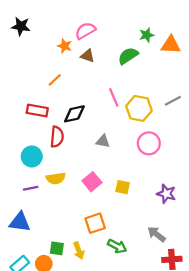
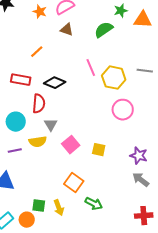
orange star: (65, 46) -> (40, 12), moved
gray line: (173, 101) -> (145, 71), turned 35
black diamond: (74, 114) -> (55, 83), turned 35
gray triangle: (103, 141) -> (51, 125), moved, turned 48
orange square: (95, 223) -> (74, 183), turned -36
gray arrow: (156, 234) -> (141, 180), moved

